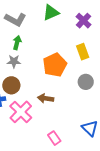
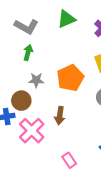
gray star: (14, 61) -> (36, 80), moved
brown arrow: (46, 98) -> (60, 116), turned -91

